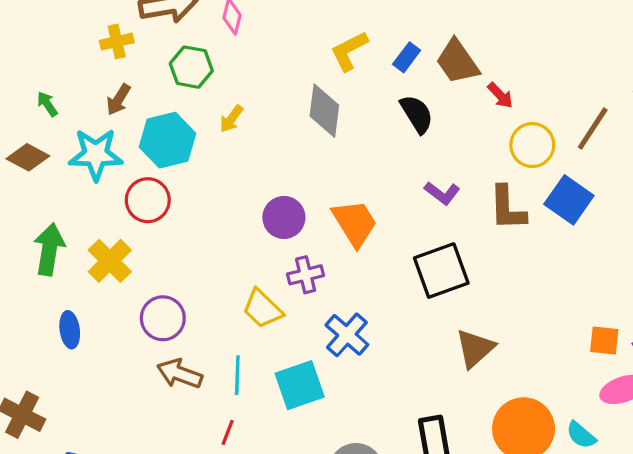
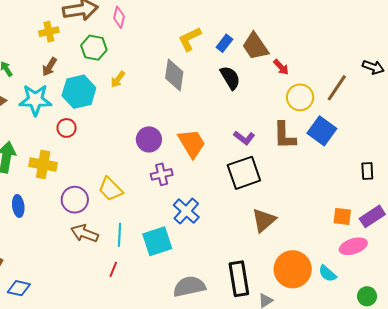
purple L-shape: (442, 193) -> (244, 138), moved
red circle: (148, 200) -> (67, 128), size x0.7
yellow cross: (110, 261) -> (43, 164), turned -36
yellow trapezoid: (262, 309) -> (111, 189), moved

